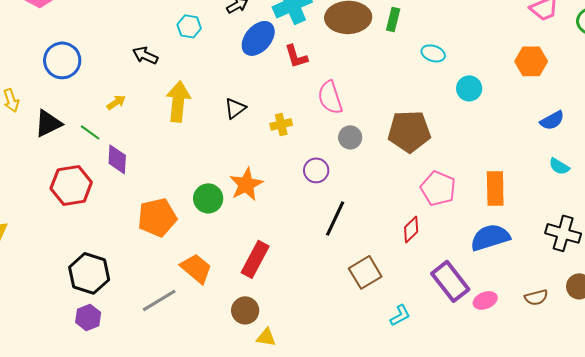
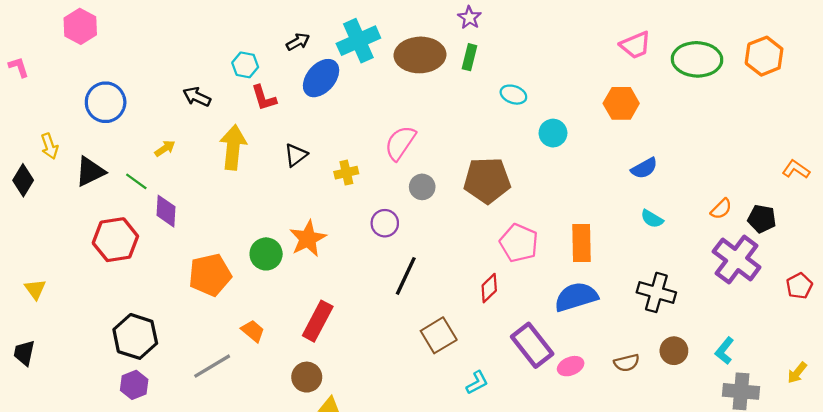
red L-shape: (296, 56) -> (264, 98), moved
pink semicircle: (330, 97) -> (400, 143), turned 52
orange trapezoid: (196, 268) -> (253, 331), size x0.7

